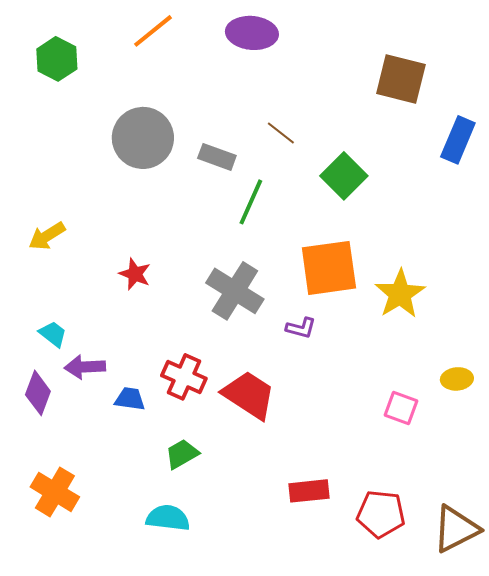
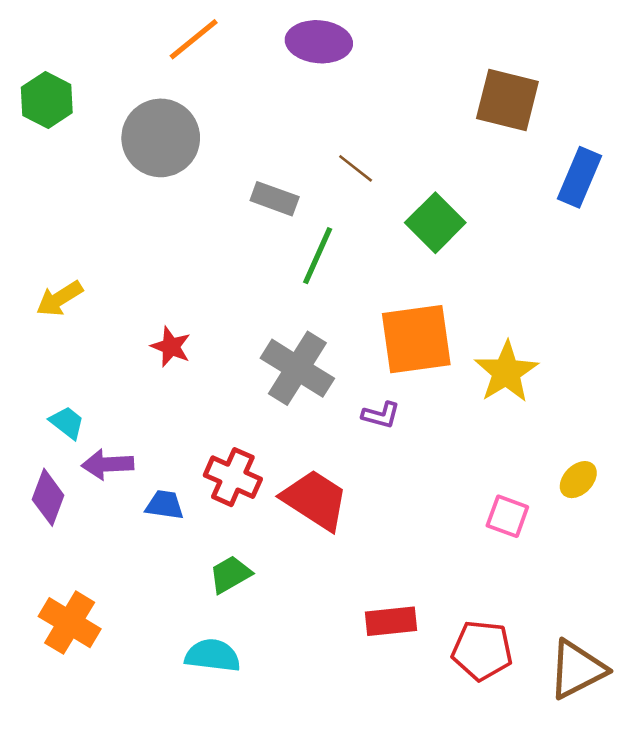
green hexagon: (57, 59) -> (47, 100), moved
gray circle: (143, 138) -> (161, 138), moved
yellow ellipse: (457, 379) -> (578, 480), turned -40

